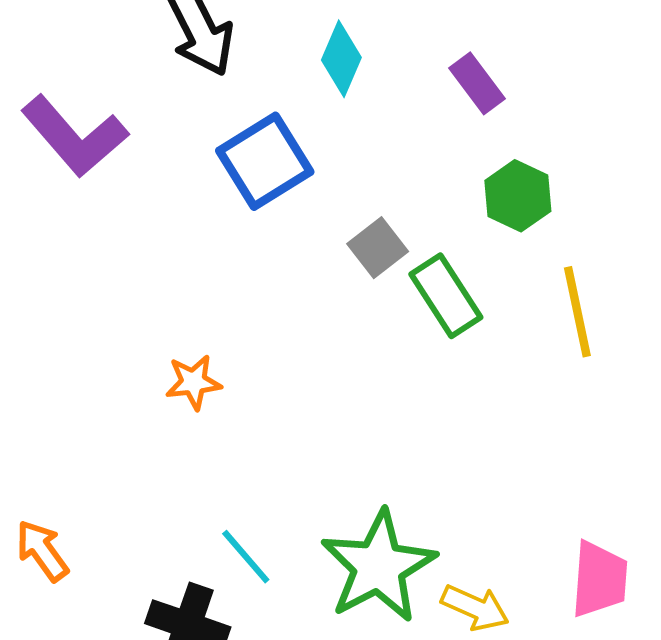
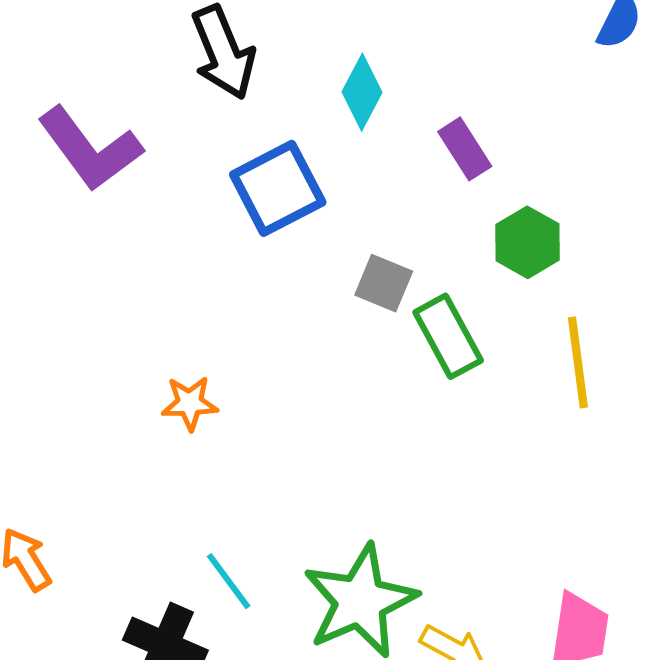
purple rectangle: (477, 83) -> (465, 149), moved
gray square: (378, 248) -> (384, 283), turned -34

